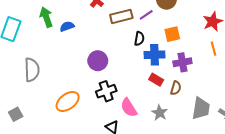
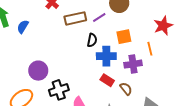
blue semicircle: (67, 26) -> (23, 27), turned -40
orange line: (213, 49) -> (150, 49), moved
purple circle: (98, 61) -> (38, 71), moved
brown semicircle: (176, 88) -> (126, 89), turned -56

